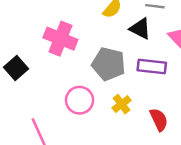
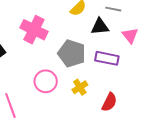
black triangle: (140, 29) -> (100, 26), turned -36
red semicircle: (159, 120) -> (109, 102), turned 48

